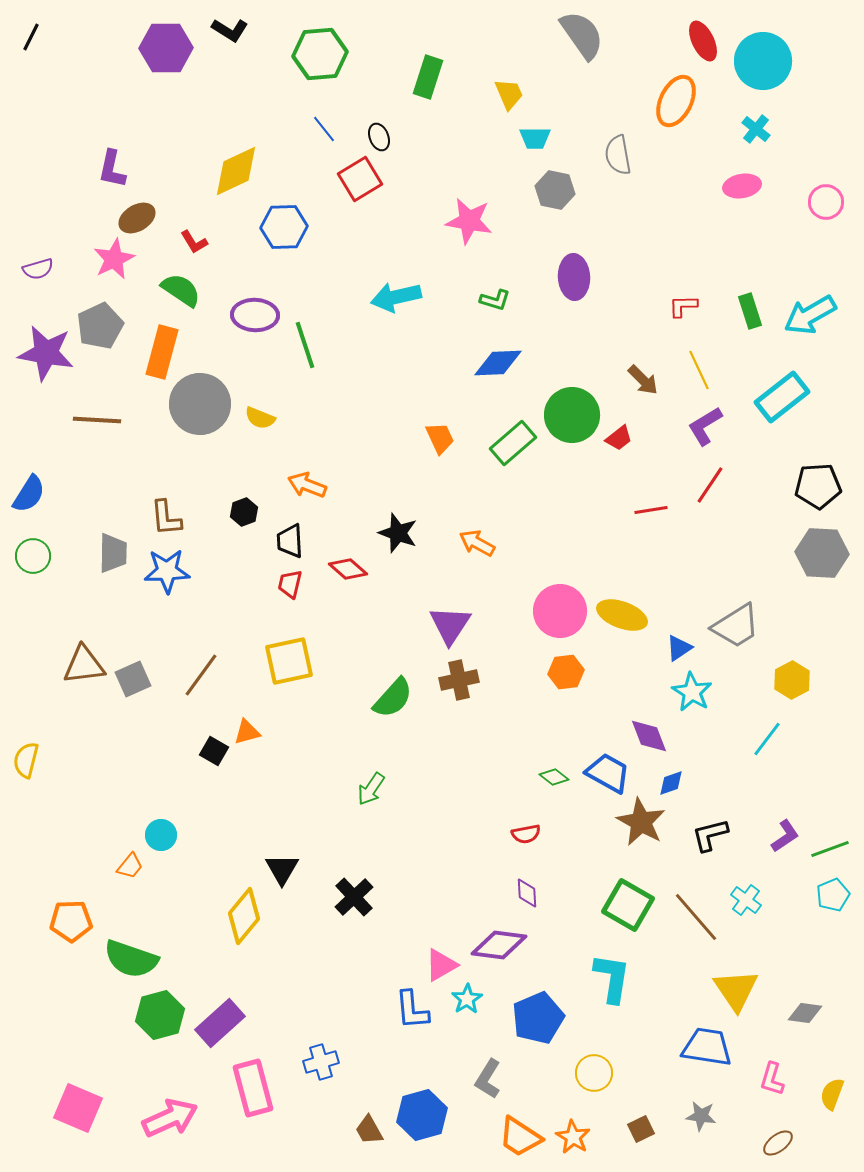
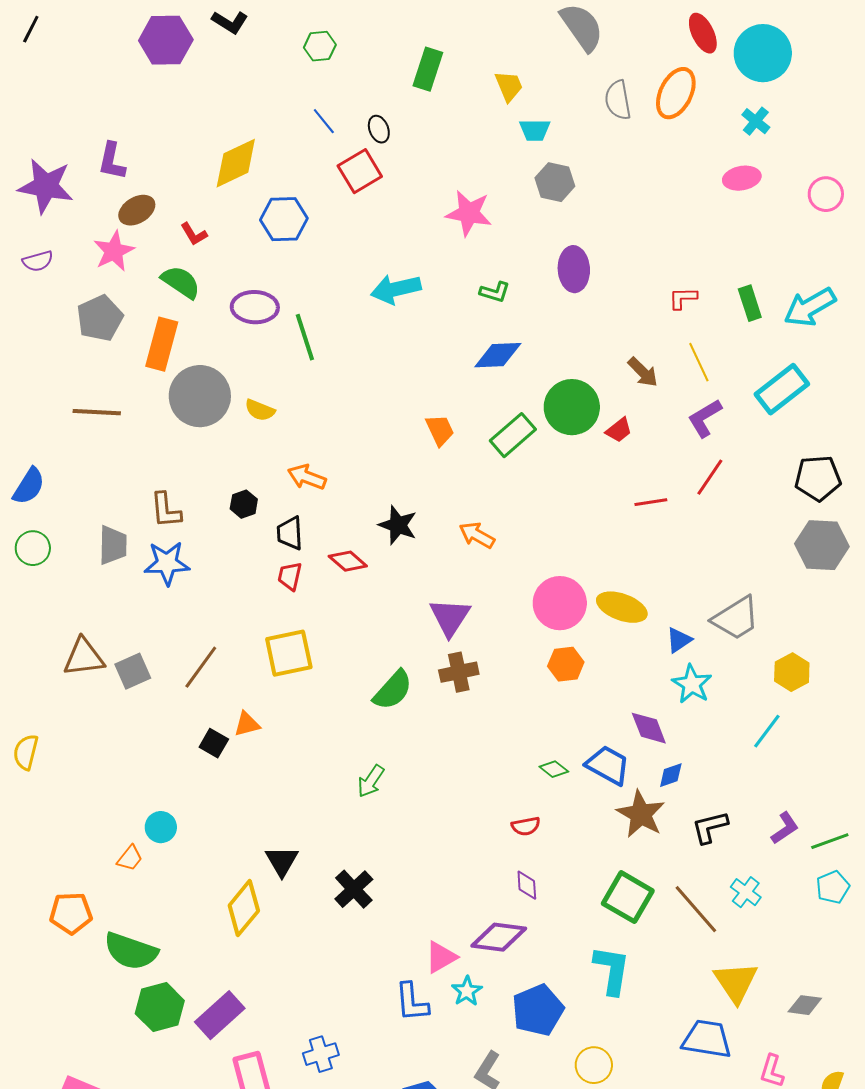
green hexagon: (320, 54) -> (320, 46), size x0.6
gray semicircle: (618, 155) -> (618, 100), moved
purple star: (46, 353) -> (46, 186), moved

